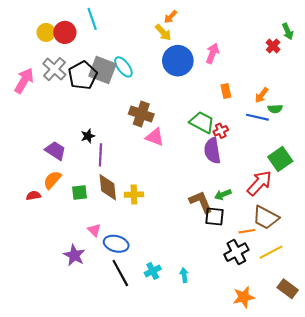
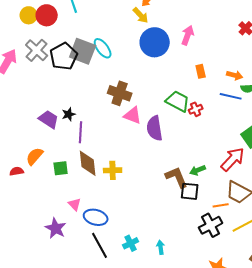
orange arrow: (262, 95) -> (235, 75), turned -112
purple trapezoid: (55, 151) -> (49, 119), moved
purple semicircle: (212, 151) -> (155, 128), moved

